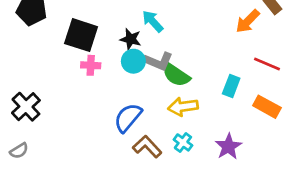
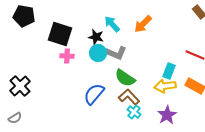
orange arrow: (248, 21) -> (143, 24), moved
green semicircle: (176, 75) -> (125, 78), moved
yellow arrow: (183, 107) -> (165, 86), moved
brown L-shape: (147, 147) -> (129, 97), moved

